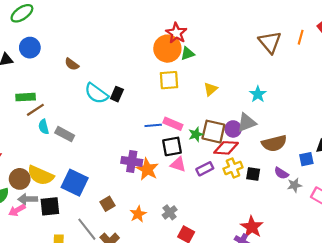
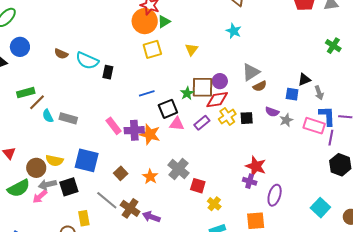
cyan semicircle: (96, 93) -> (87, 61), moved
cyan star: (258, 94) -> (234, 31), moved
gray triangle: (247, 123) -> (251, 72), moved
pink rectangle: (173, 124) -> (114, 126), moved, turned 42
brown semicircle: (274, 143) -> (260, 86), size x0.6
blue square: (306, 159) -> (292, 94), turned 32
yellow semicircle: (41, 175) -> (54, 160), size x0.7
gray cross: (170, 212) -> (179, 169), size x1.5

